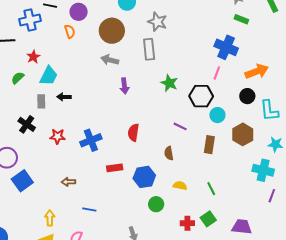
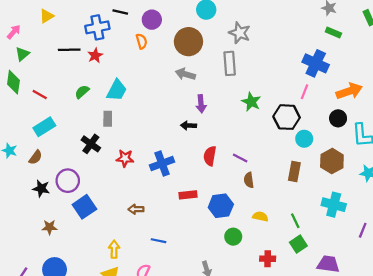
red star: (33, 57) -> (95, 55), moved
black arrow: (64, 97) -> (189, 125), moved
purple line: (180, 126) -> (240, 158), moved
cyan cross: (263, 170) -> (334, 205), moved
green square: (208, 219) -> (298, 244), moved

